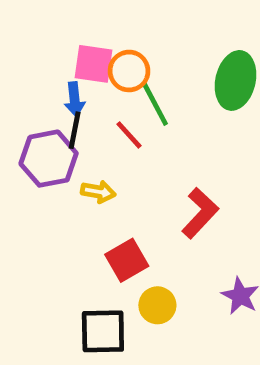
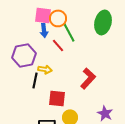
blue arrow: (75, 99) -> (44, 30), moved
black line: (75, 130) -> (35, 80), moved
red square: (127, 260) -> (57, 98), turned 36

